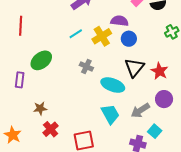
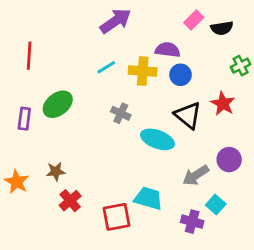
yellow cross: (102, 36) -> (143, 71), turned 36
black triangle: (134, 68) -> (188, 115), turned -30
red star: (159, 71) -> (223, 104), moved
purple rectangle: (20, 80) -> (24, 119), moved
cyan trapezoid: (110, 114) -> (148, 198), moved, turned -45
orange star: (13, 135) -> (17, 182), moved

